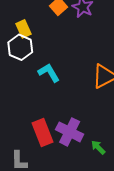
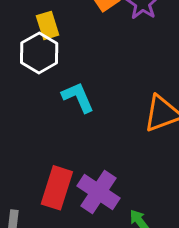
red rectangle: (43, 133) -> (57, 188), turned 32

